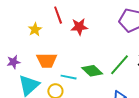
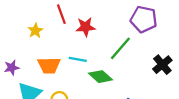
green line: (120, 65) -> (120, 48), moved
cyan line: (69, 77) -> (78, 59), moved

